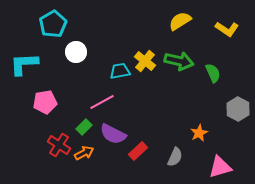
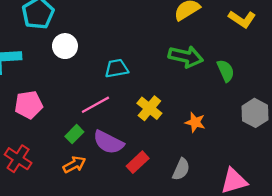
yellow cross: (145, 61) -> (149, 108), moved
orange star: (199, 133) -> (195, 122), moved, turned -30
red cross: (59, 145) -> (18, 159), moved

